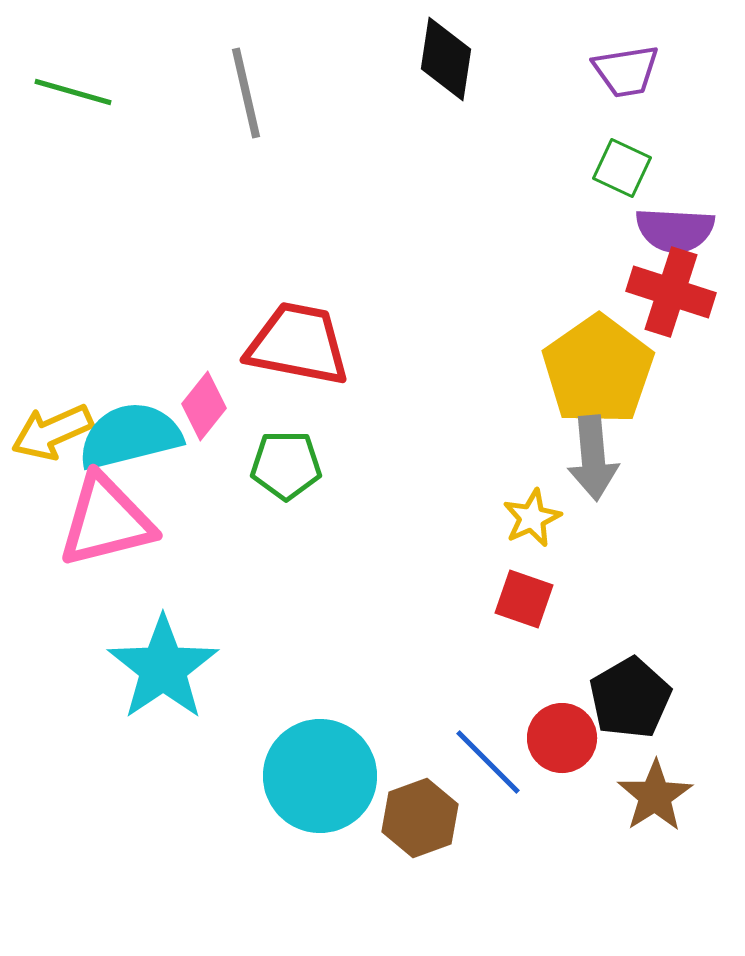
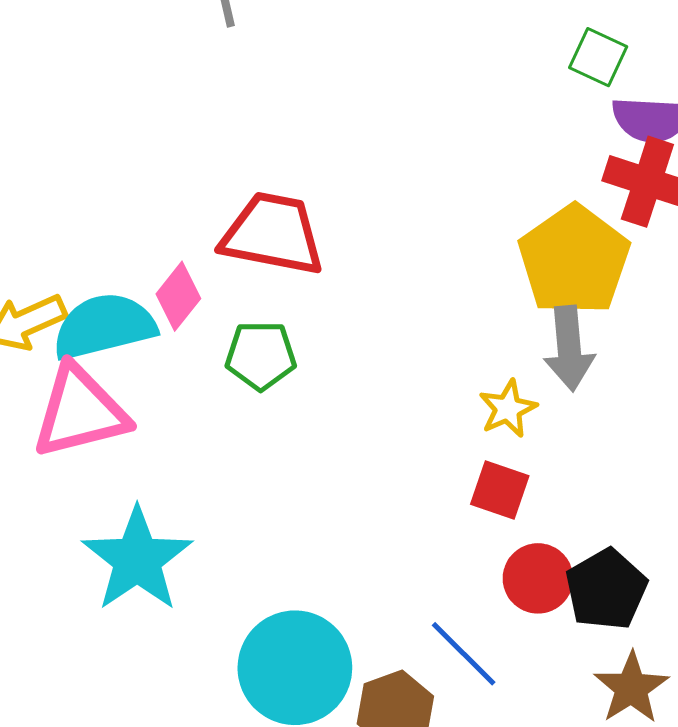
red circle: (562, 738) -> (538, 578), moved

